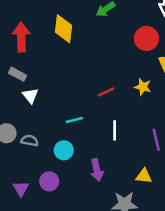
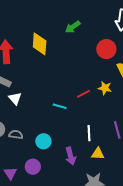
red line: (106, 92) -> (84, 94), moved
cyan line: (74, 120) -> (60, 106), moved, turned 32
white line: (115, 130) -> (89, 133), moved
yellow triangle: (144, 176) -> (98, 154), moved

